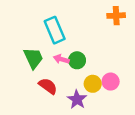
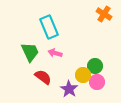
orange cross: (116, 16) -> (104, 14), turned 35
green circle: (77, 60) -> (95, 66), moved
pink circle: (111, 82) -> (97, 82), moved

